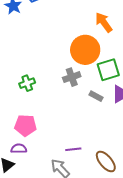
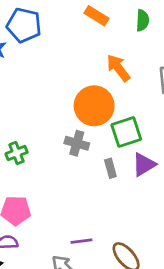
gray cross: (72, 77) -> (77, 143), turned 36
gray rectangle: (96, 96) -> (110, 168), turned 48

